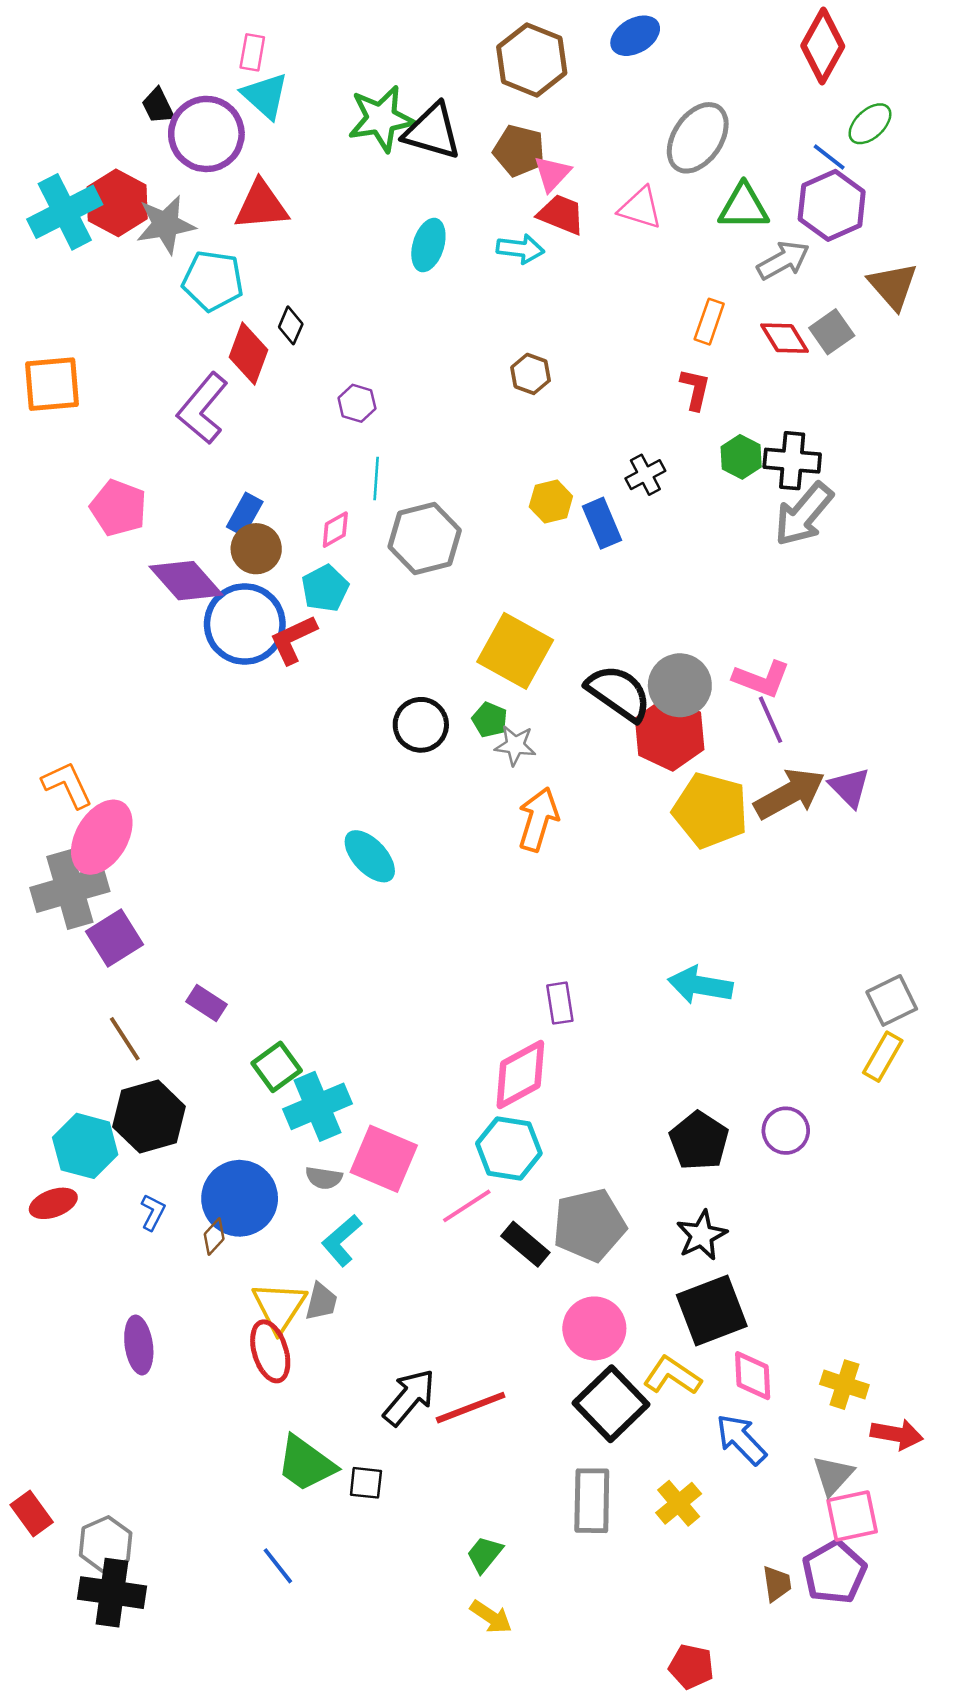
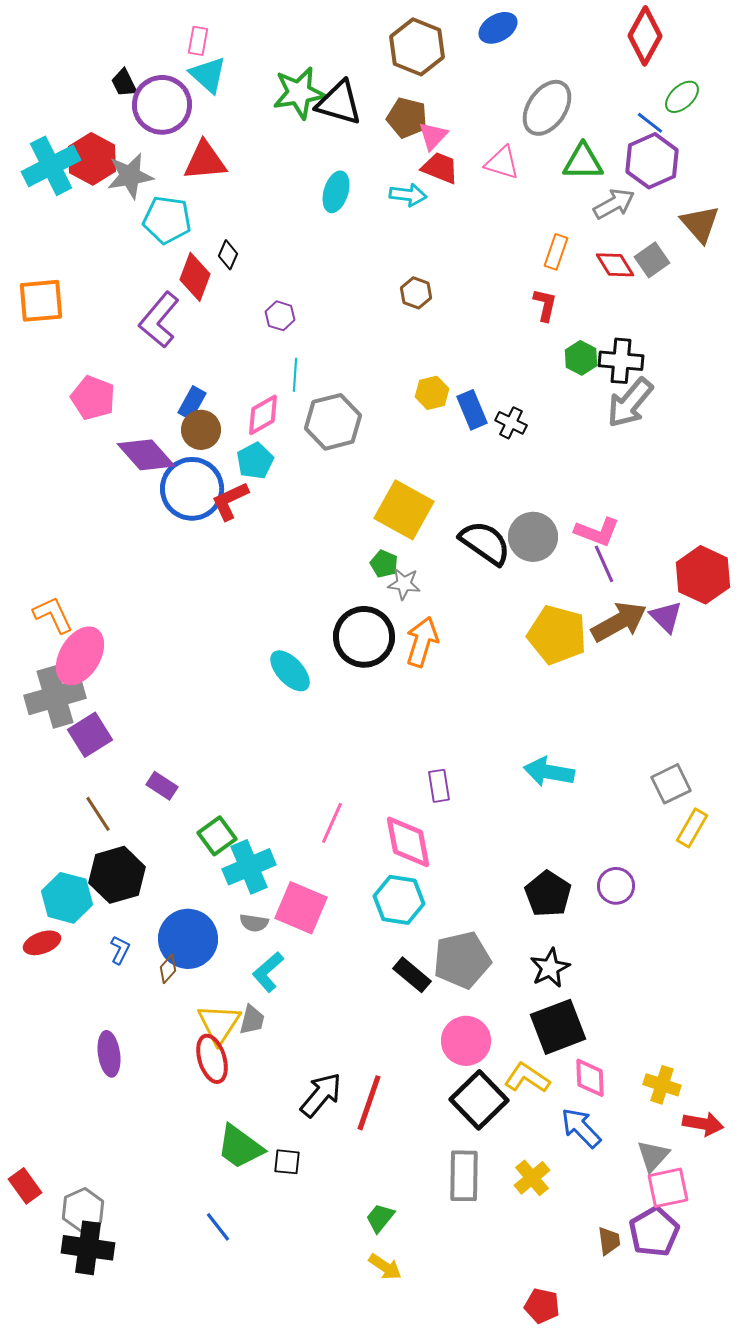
black cross: (645, 475) -> (511, 423), moved, turned -36
pink diamond: (335, 530) -> (263, 415), size x1.4
black circle: (421, 725) -> (364, 637), moved, size x1.4
red hexagon: (670, 734) -> (703, 575), moved
gray square: (892, 1000) -> (671, 784), moved
pink diamond: (520, 1074) -> (408, 842), turned -72
pink line: (467, 1206) -> (332, 823), moved, turned -33
red line: (471, 1408) -> (369, 1103), turned -50

